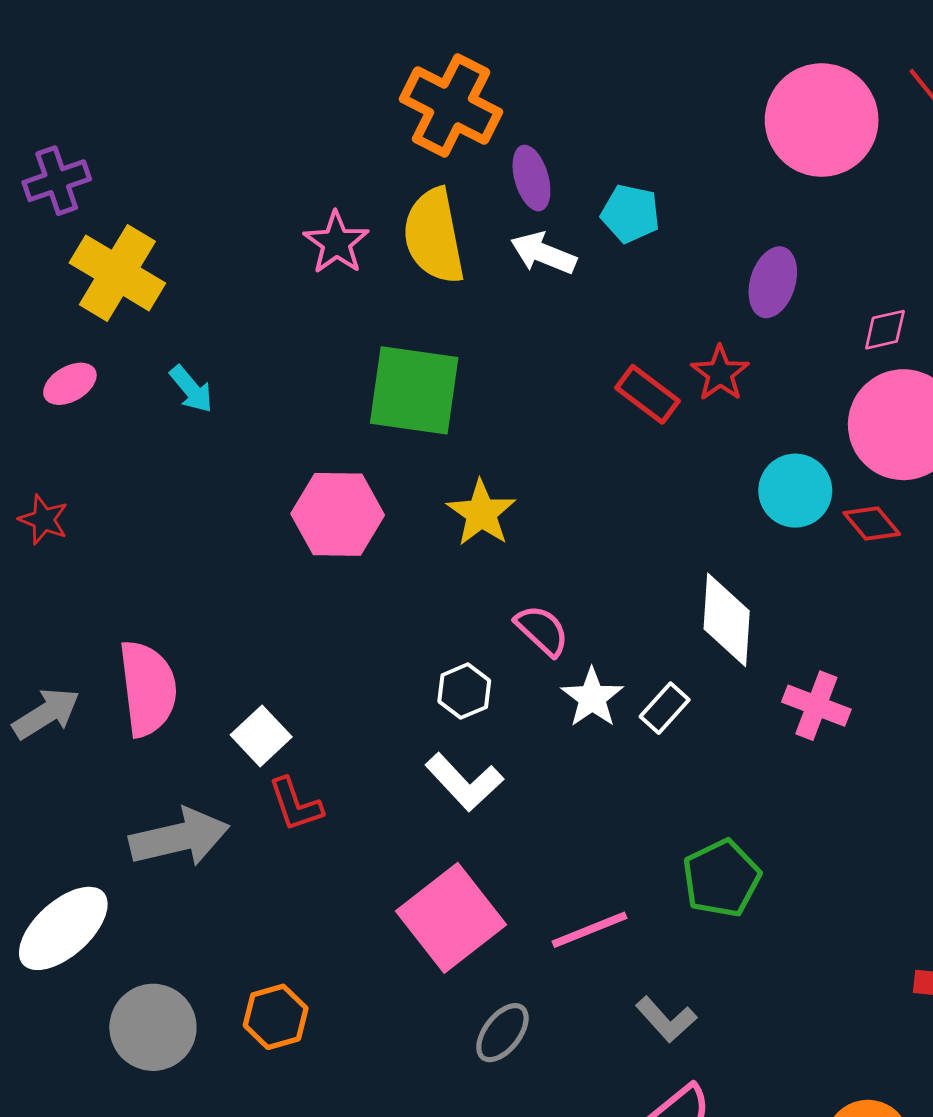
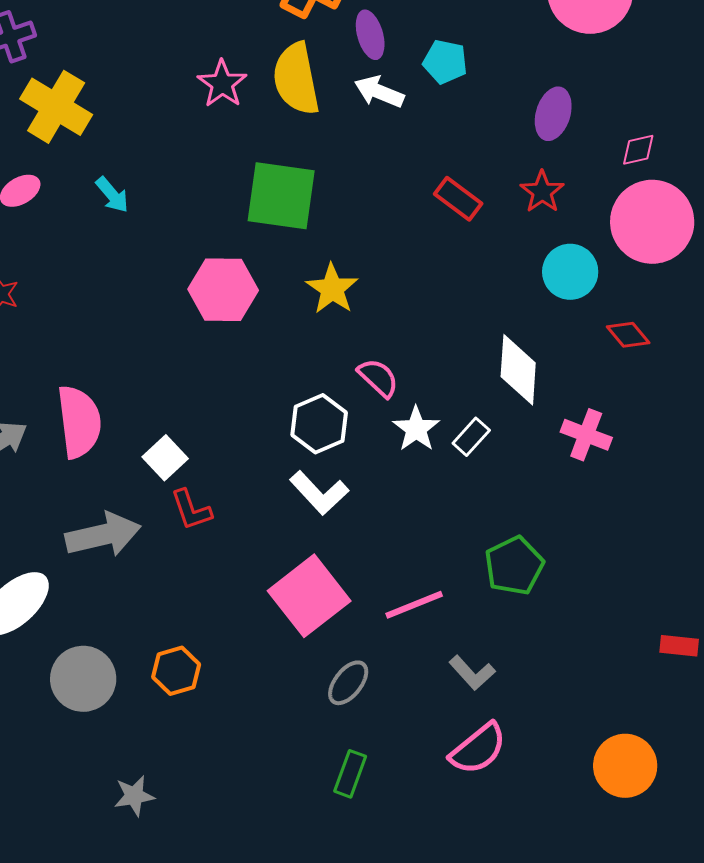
red star: (720, 373) -> (542, 192), moved
red diamond: (872, 524) -> (628, 335), moved
white hexagon: (464, 691) -> (319, 424), size x1.4

